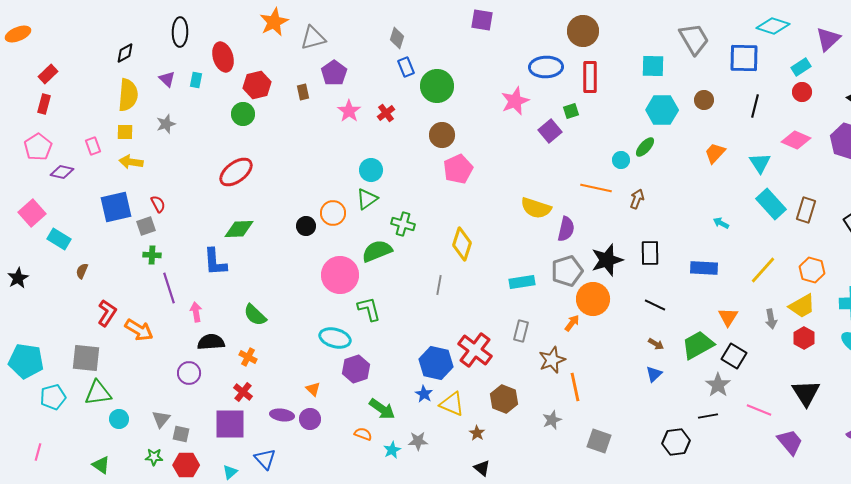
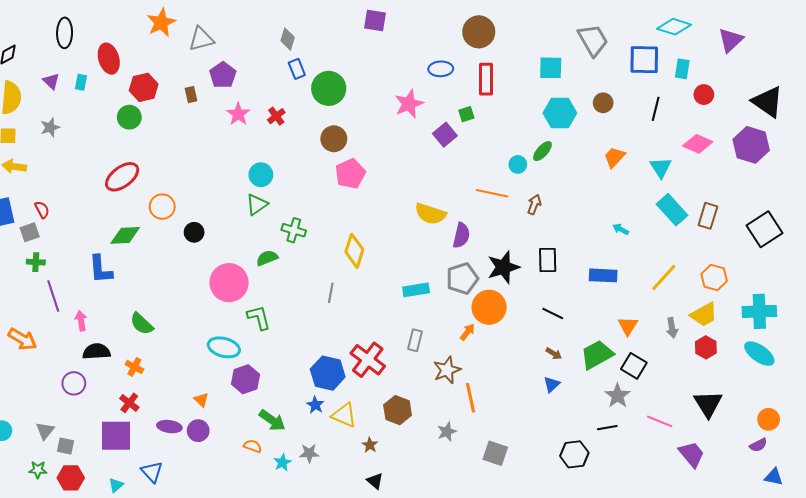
blue ellipse: (546, 67) -> (441, 69), size x0.7
cyan rectangle: (801, 67) -> (682, 69), moved, turned -48
orange circle: (333, 213) -> (162, 207), moved
green semicircle: (377, 251) -> (267, 258), size x0.7

